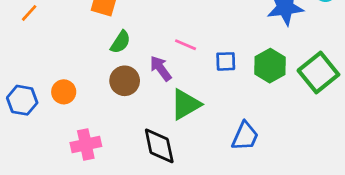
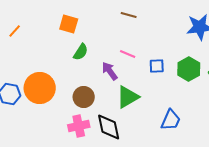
brown circle: (125, 81) -> (84, 97), moved
orange circle: (64, 92) -> (40, 88), size x1.8
pink cross: (86, 144) -> (79, 126), moved

